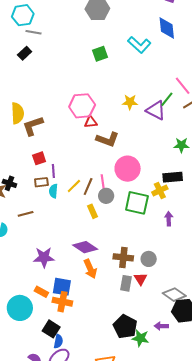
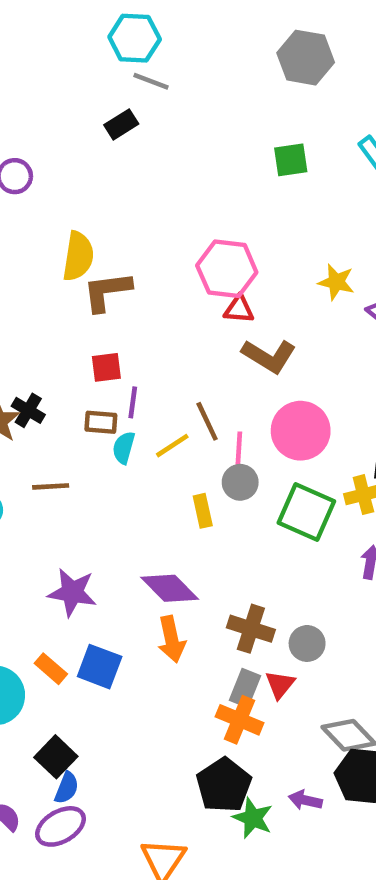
brown line: (88, 187) -> (207, 421), moved, turned -60
orange cross: (62, 302) -> (240, 720), moved

